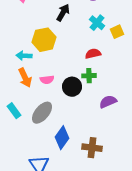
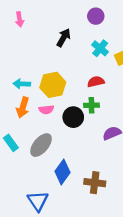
yellow hexagon: (44, 40) -> (53, 85), moved
orange arrow: (25, 78) -> (23, 107), turned 42

